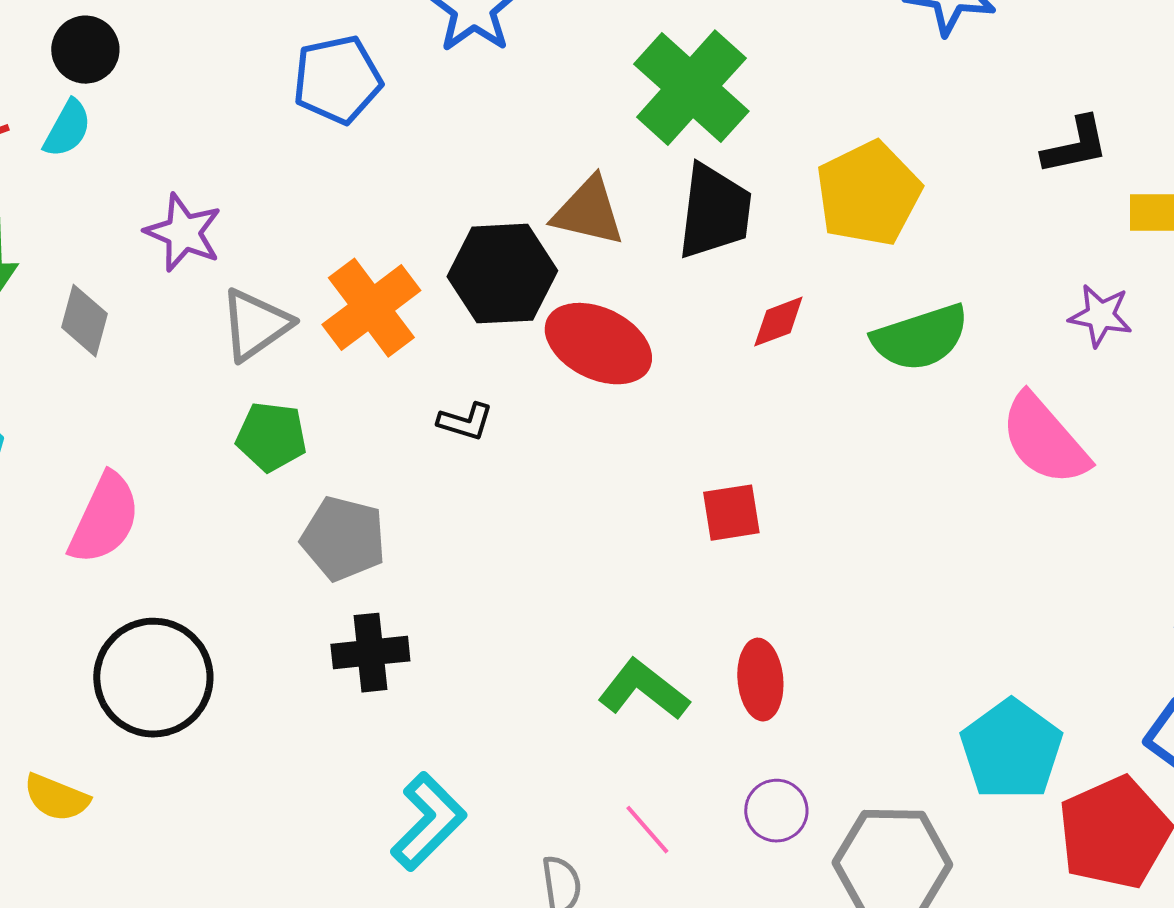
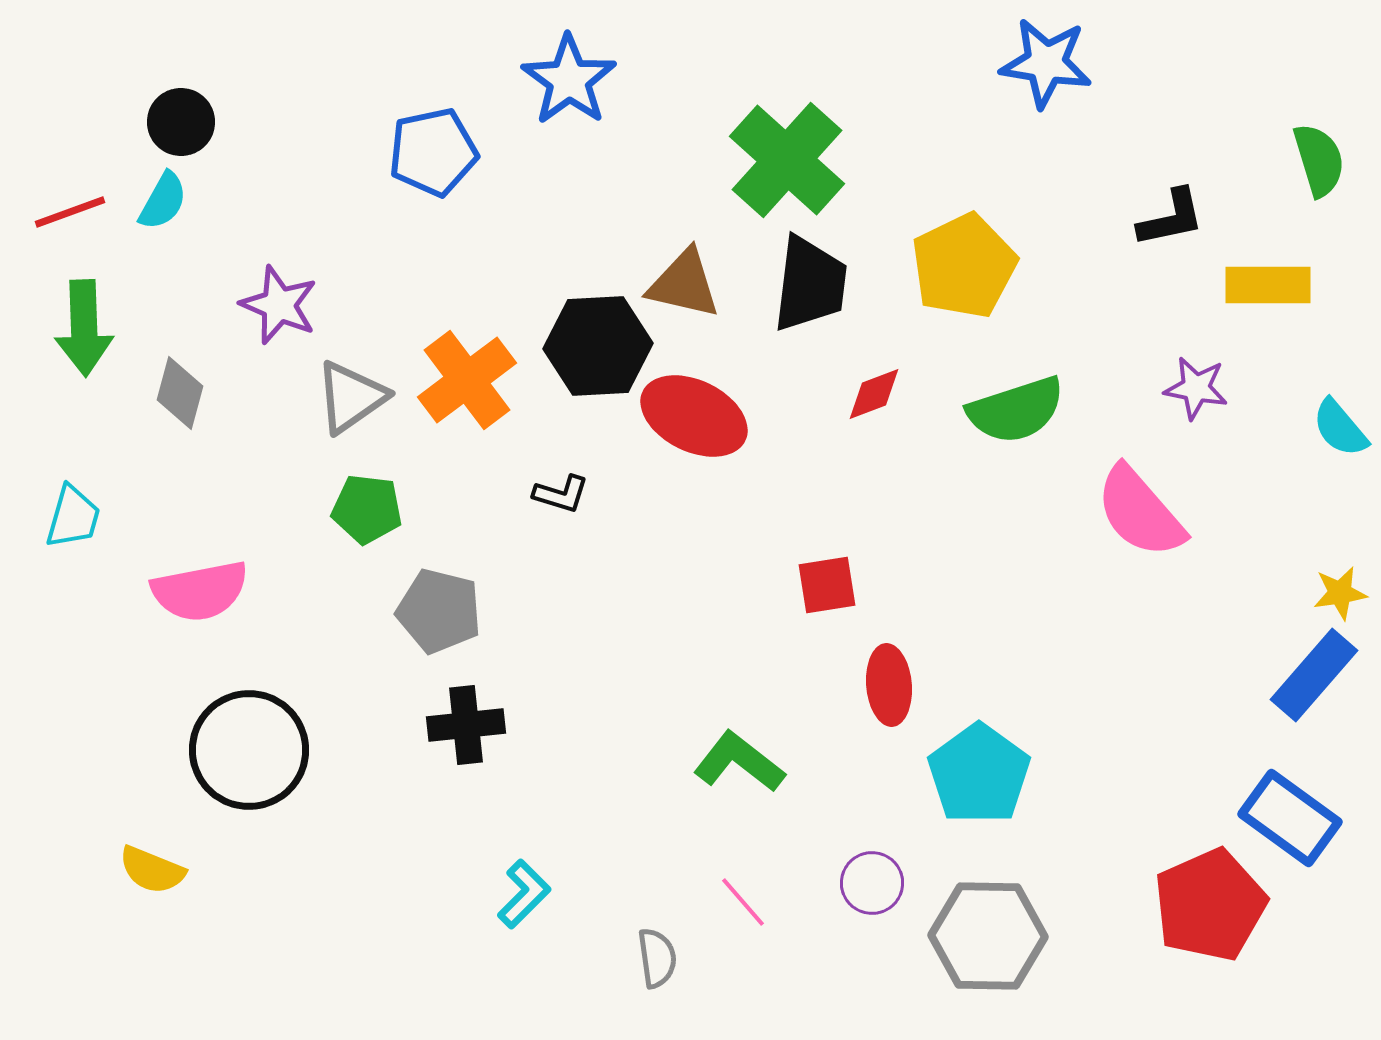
pink semicircle: (104, 519) -> (200, 591), turned 54
red ellipse: (760, 680) -> (889, 685), moved
cyan pentagon: (1011, 750) -> (979, 774), moved
cyan L-shape: (428, 822) -> (524, 894), size x0.7

